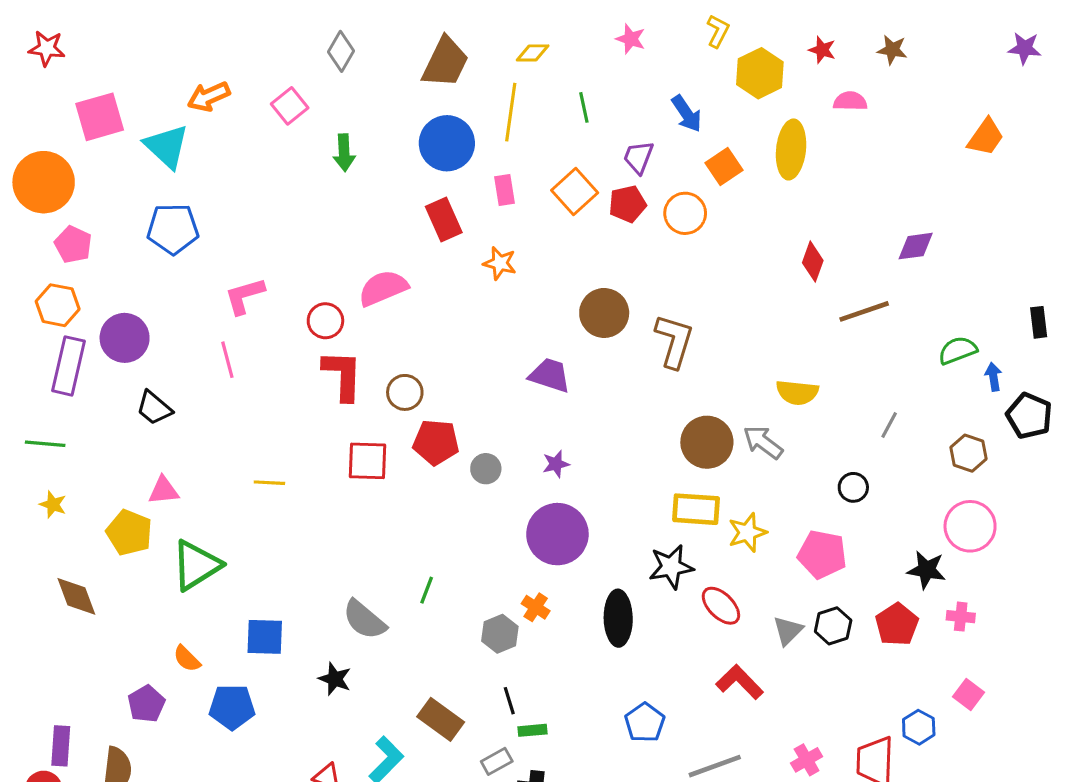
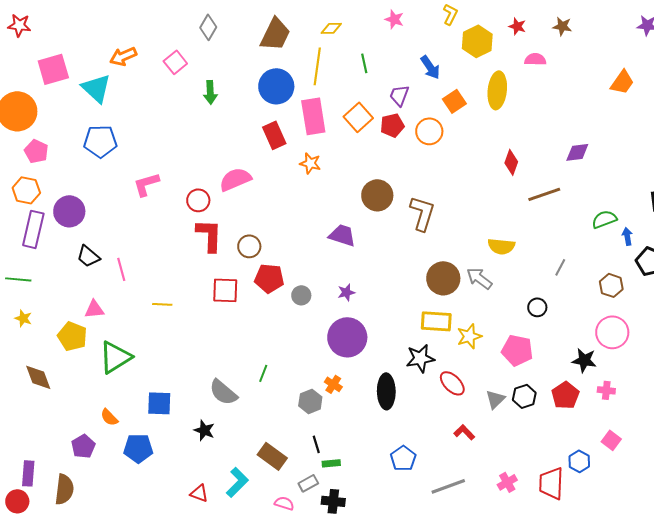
pink rectangle: (505, 190) -> (313, 116), size x1.8
pink line: (227, 360) -> (121, 269), moved
red L-shape: (740, 682) -> (464, 432), size x0.7

